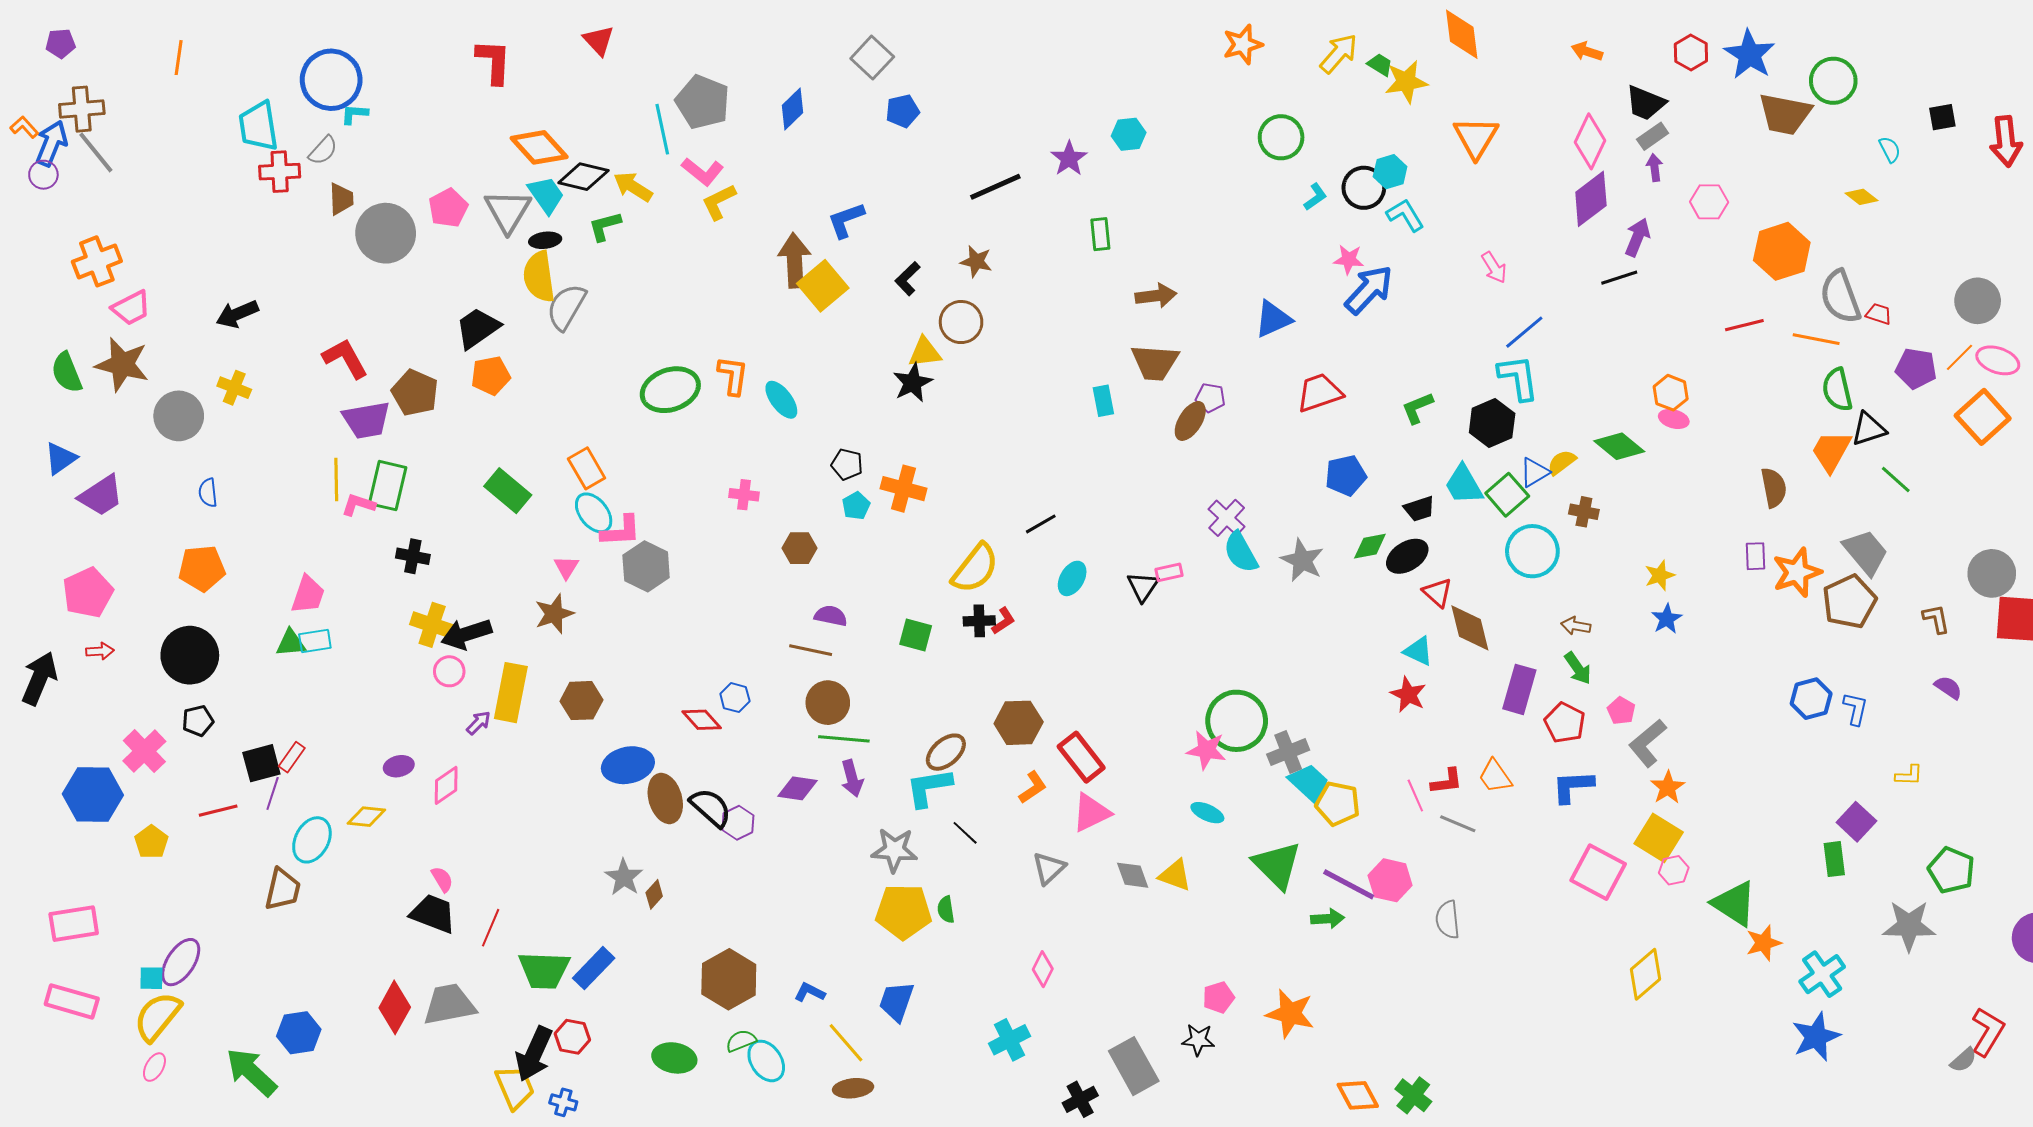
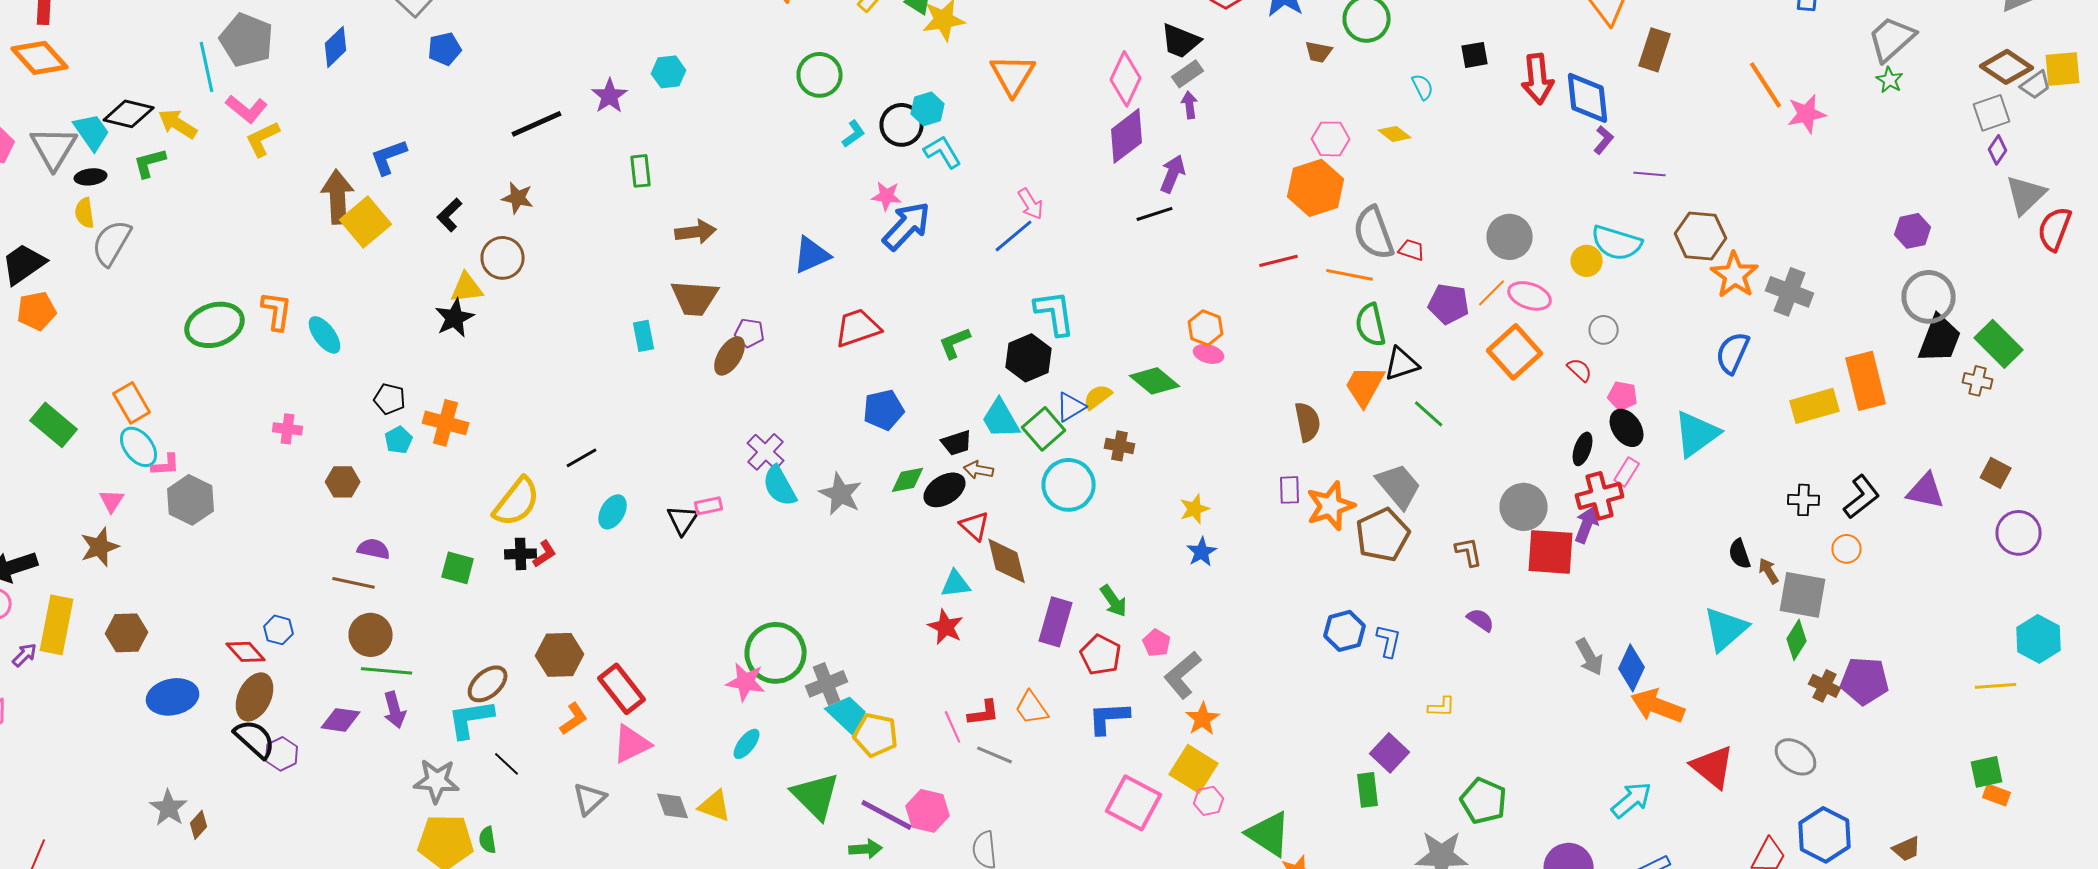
brown trapezoid: (1785, 114) -> (1319, 52), size x0.5
orange diamond: (539, 147) -> (40, 58), moved
pink hexagon: (1709, 202) -> (1331, 139), moved
yellow semicircle: (539, 277) -> (85, 213), size x0.6
blue line: (1524, 332) -> (1014, 236), moved
pink L-shape: (621, 531) -> (166, 465), size x0.7
brown arrow: (1576, 626) -> (979, 470), moved
cyan triangle: (1418, 651) -> (956, 584), turned -32
brown ellipse: (665, 799) -> (255, 697), moved, turned 42
cyan ellipse: (1207, 813) -> (747, 744), turned -76

